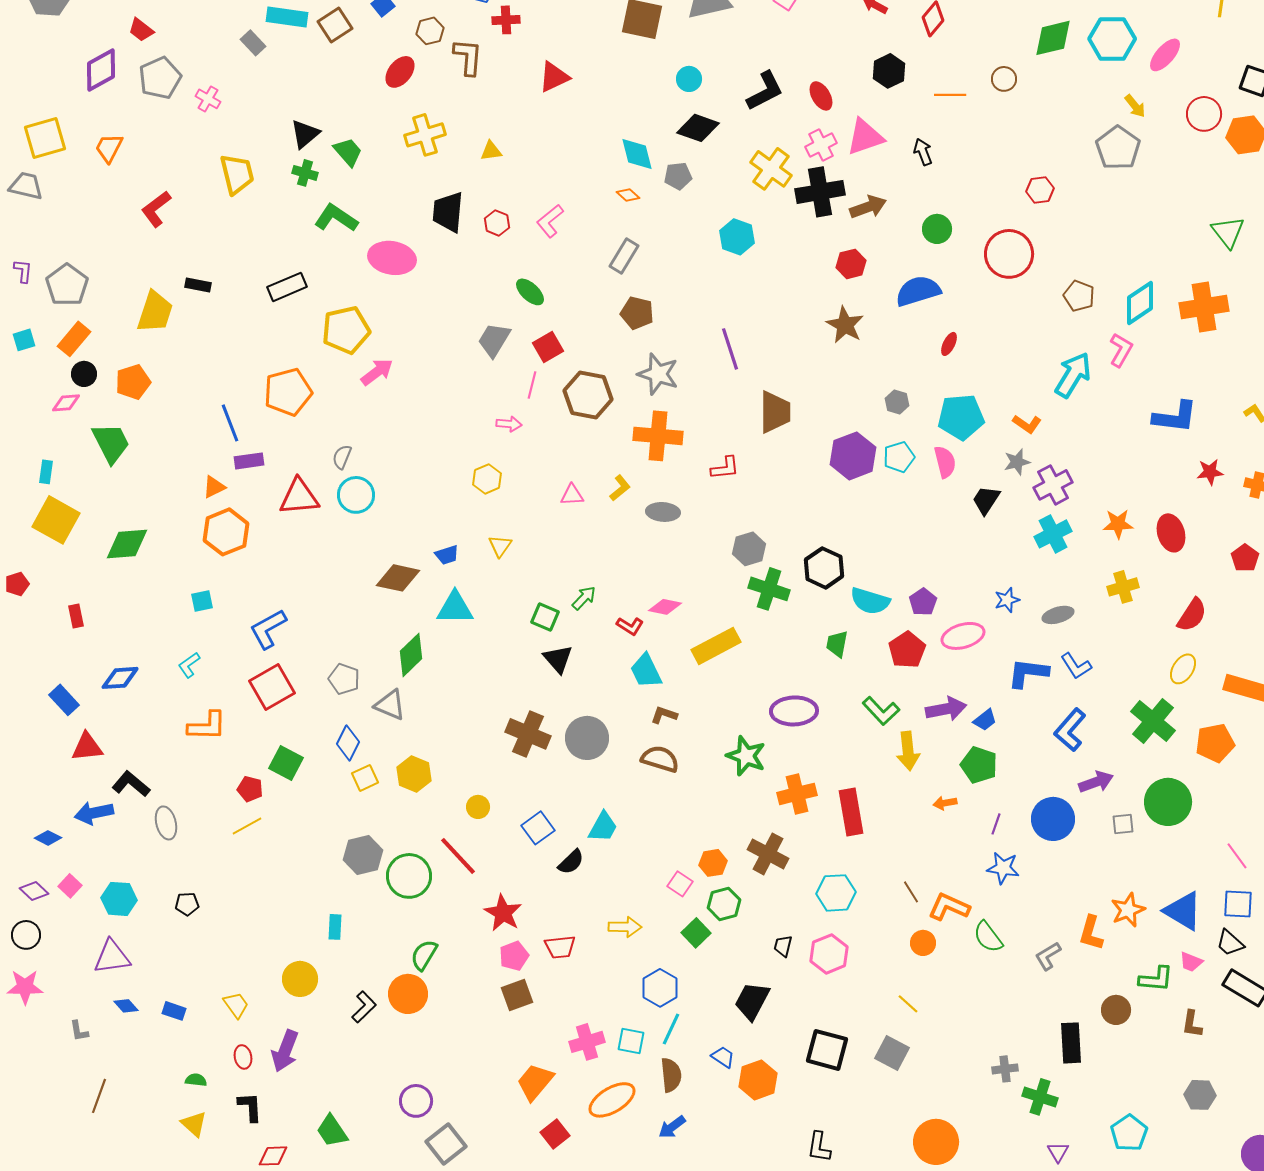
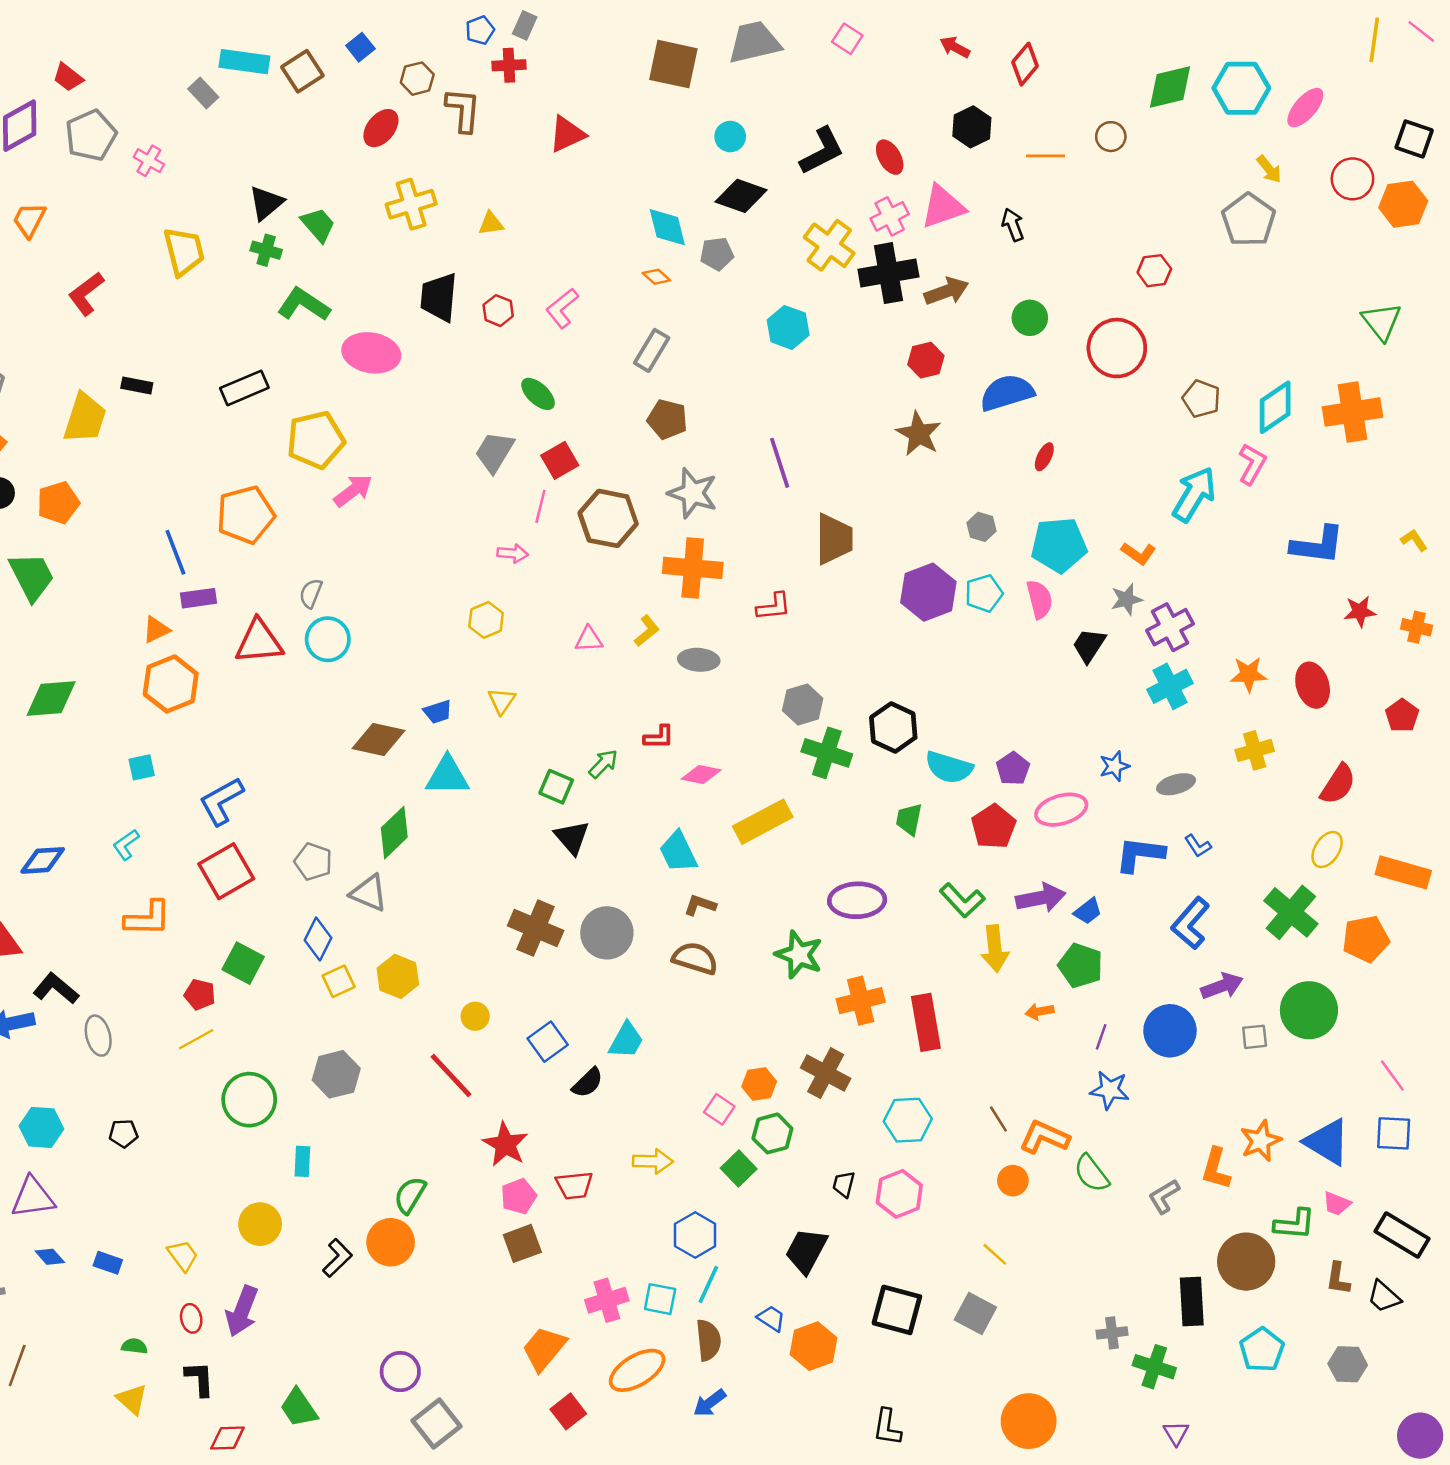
red L-shape: (630, 626) -> (659, 737), moved, turned -32
blue L-shape: (1076, 666) -> (1198, 846), size x0.7
green circle: (409, 876) -> (249, 1100), moved
black trapezoid: (1230, 943) -> (1384, 1297), moved
brown circle: (1116, 1010) -> (1246, 1262), size x1.6
cyan pentagon: (1129, 1133) -> (1262, 1350), moved

